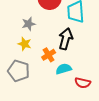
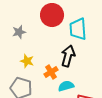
gray star: (29, 24) -> (19, 32), moved

